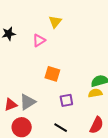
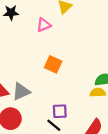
purple square: (66, 100) -> (60, 111), moved

